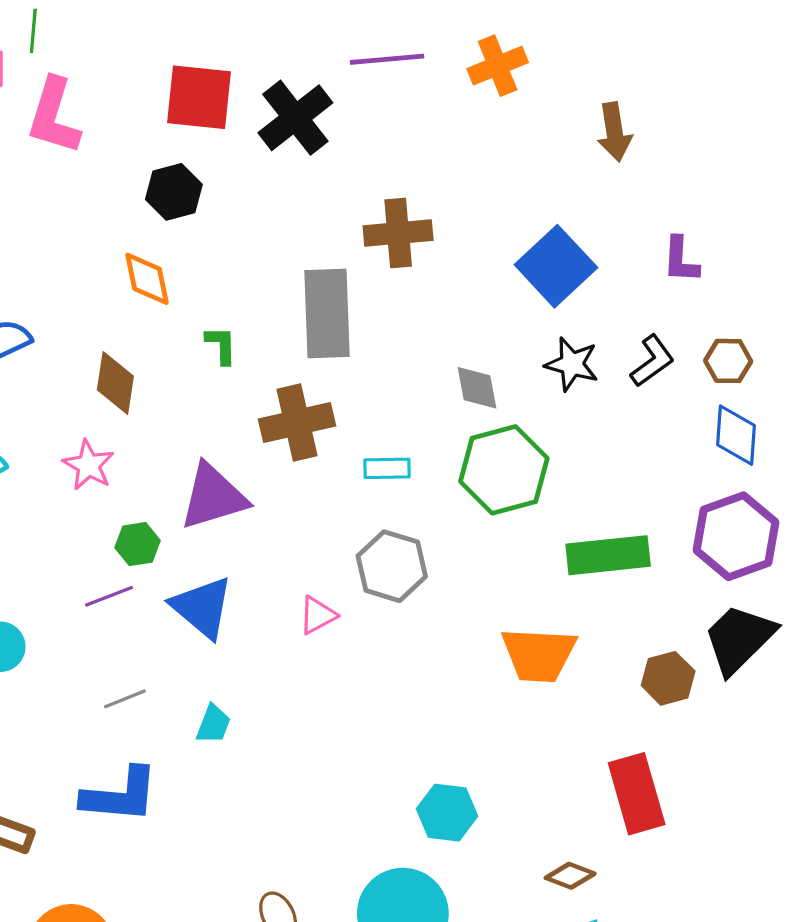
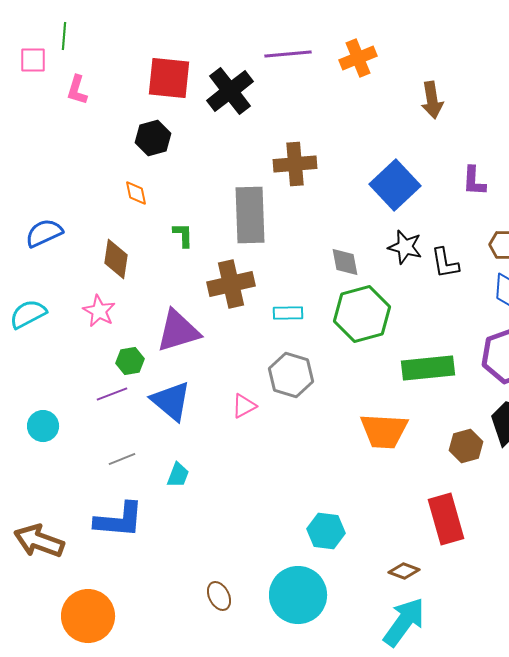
pink L-shape: (54, 116) -> (77, 90), size x0.6
orange diamond: (147, 279) -> (136, 193), size x0.7
black L-shape: (652, 361) -> (445, 263), moved, turned 116

